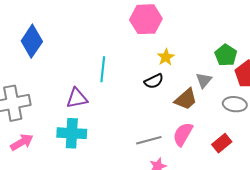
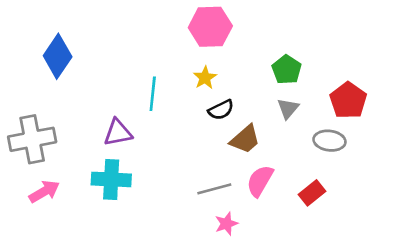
green pentagon: (226, 55) -> (287, 70), moved
yellow star: (166, 57) -> (205, 78), moved
brown trapezoid: (186, 99) -> (245, 139), moved

